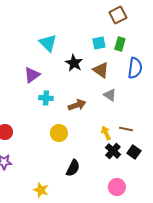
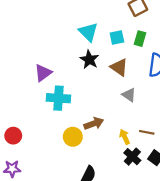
cyan triangle: (48, 43) -> (88, 32), moved
cyan cross: (46, 98) -> (58, 98), size x1.5
brown arrow: (77, 105) -> (94, 124), moved

